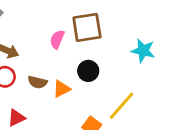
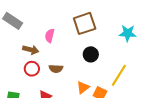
pink semicircle: (57, 39) -> (50, 36), moved
orange triangle: (62, 89) -> (83, 87), moved

